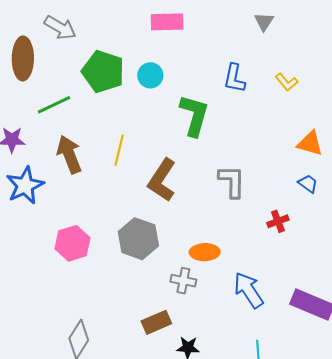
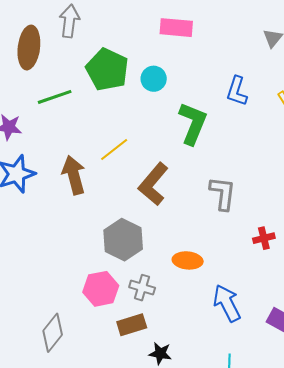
gray arrow: (60, 28) -> (69, 21), turned -120
yellow line: (119, 150) -> (114, 149), turned 32
brown arrow: (69, 154) -> (74, 175), moved
pink hexagon: (72, 243) -> (101, 289), moved
gray cross: (183, 281) -> (142, 288), moved

